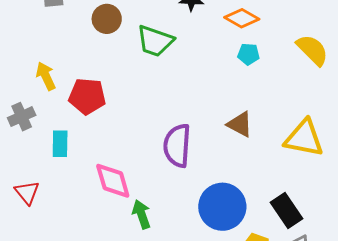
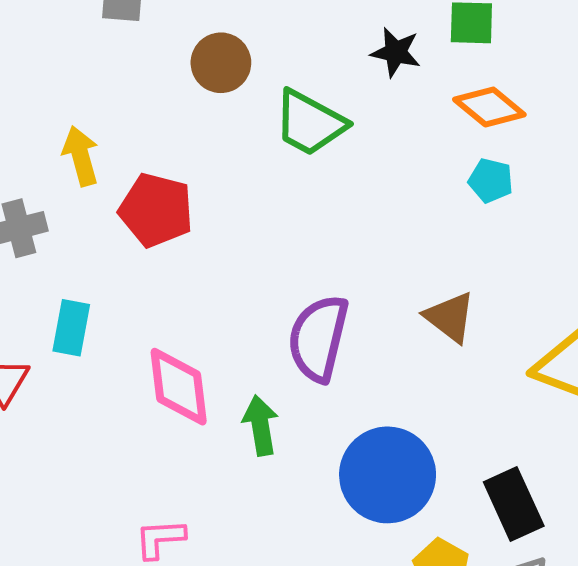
cyan rectangle: (60, 144) -> (71, 328), moved
green arrow: (141, 214) -> (260, 425), moved

